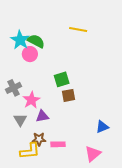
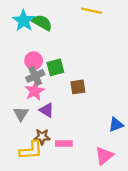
pink circle: (30, 54) -> (34, 61), moved
green square: (62, 79) -> (55, 67), moved
gray cross: (14, 88) -> (35, 76), moved
purple triangle: (42, 116) -> (47, 110), turned 40

